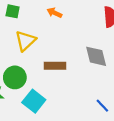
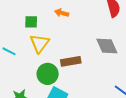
green square: (13, 11) -> (31, 22), moved
green circle: (15, 77) -> (48, 74), moved

